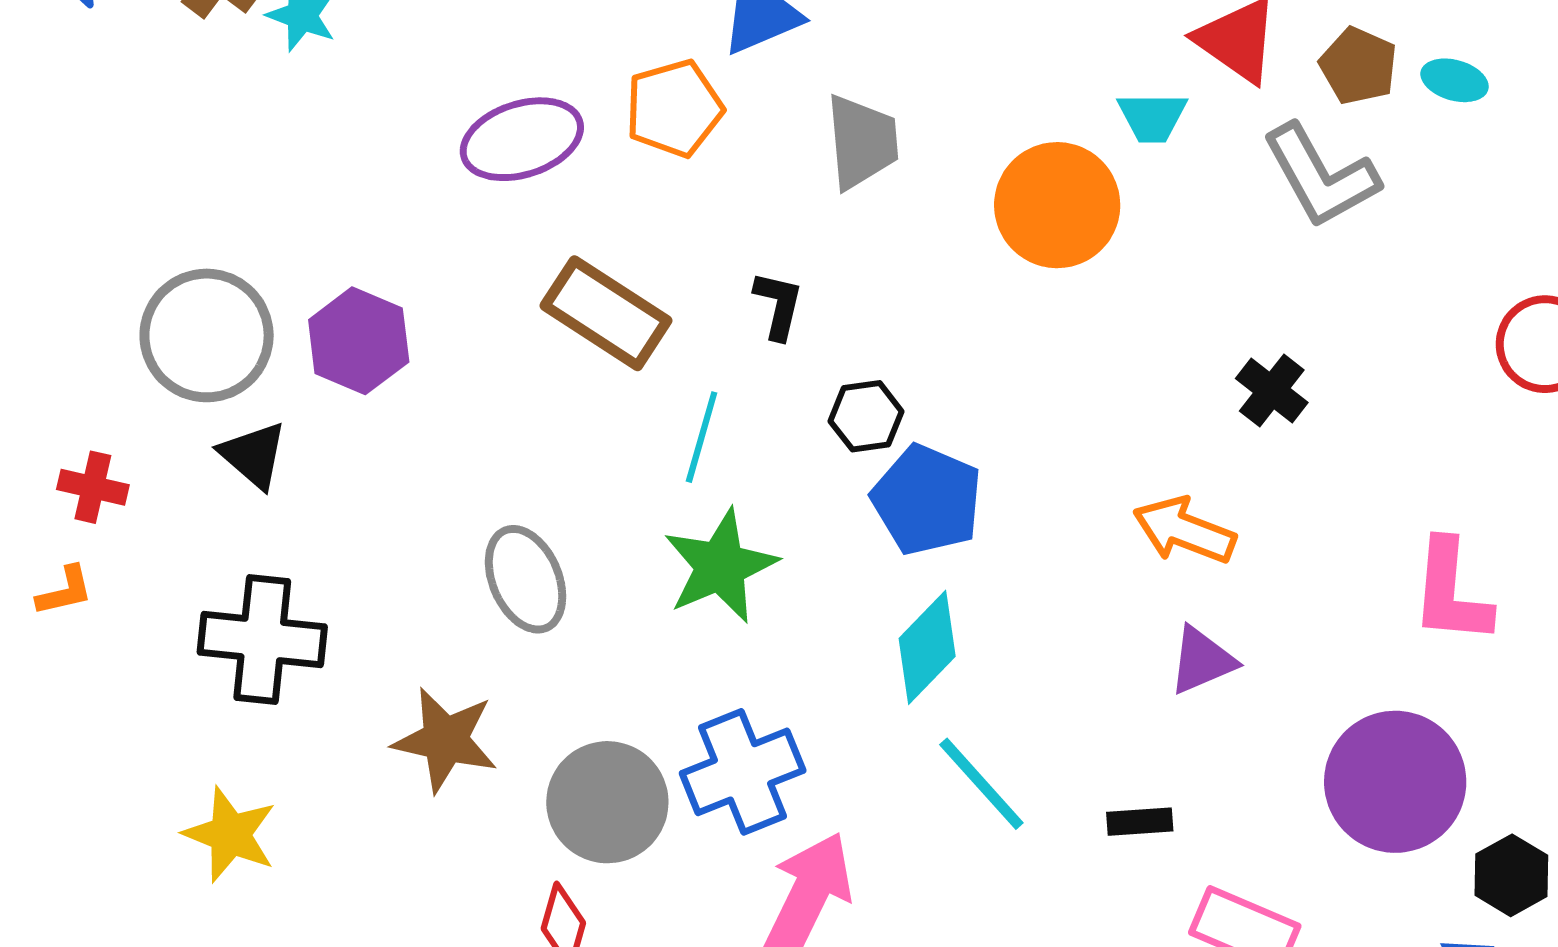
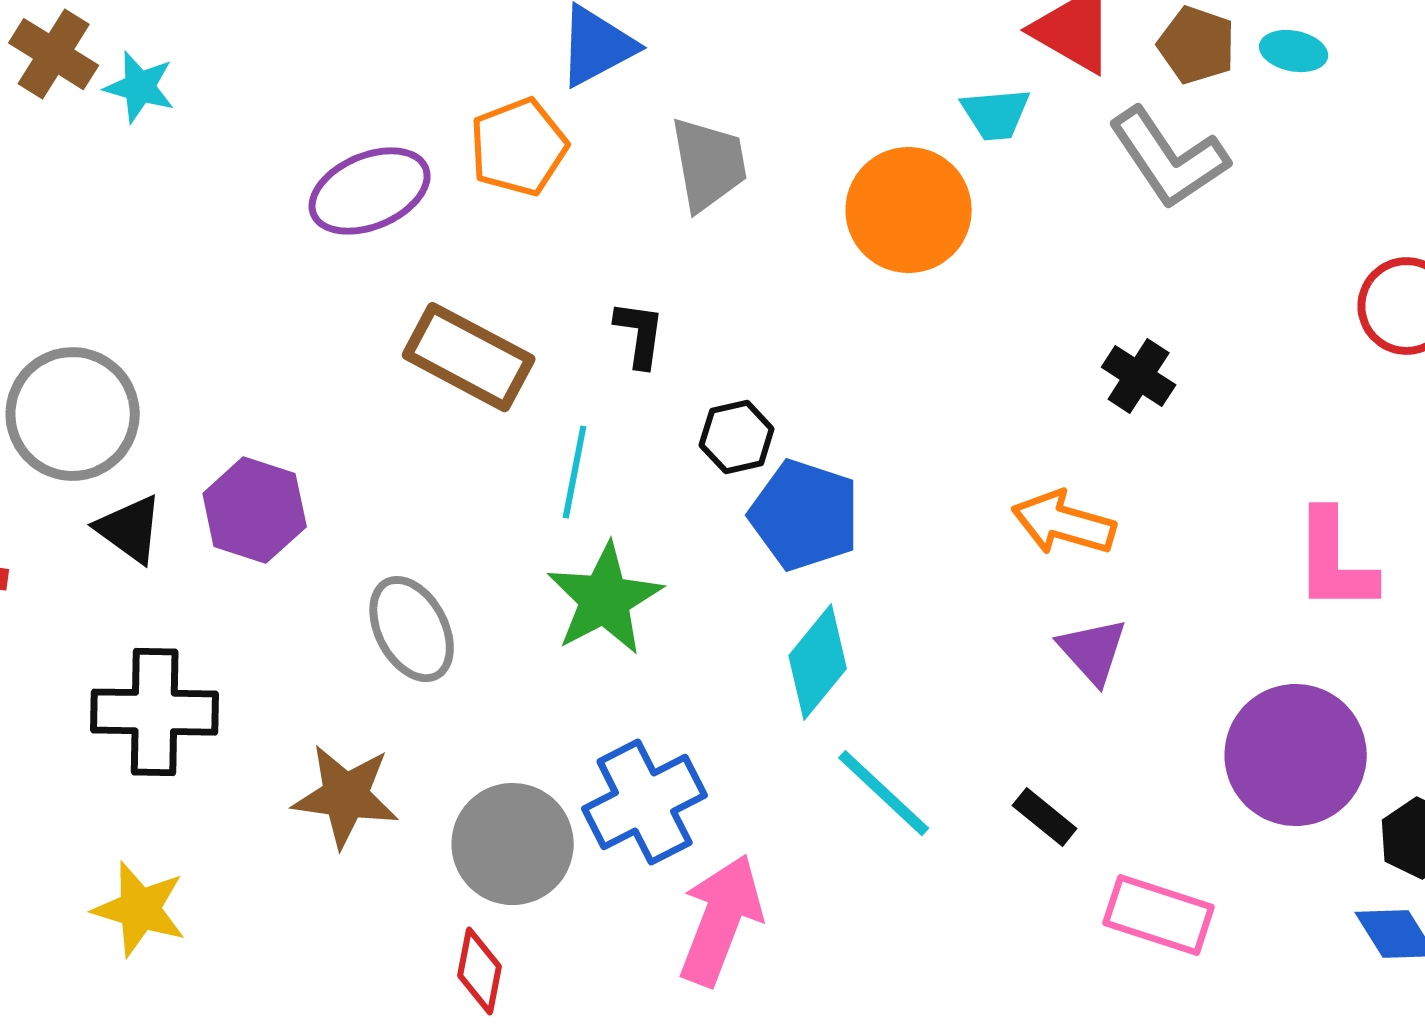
purple hexagon: (359, 341) -> (255, 510), moved
purple triangle: (1202, 660) -> (1093, 651), turned -44
black rectangle: (1140, 822) -> (1045, 817), turned 48

